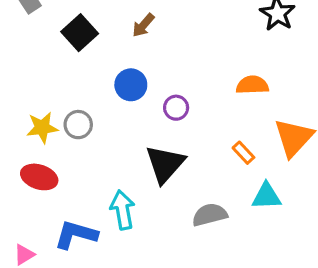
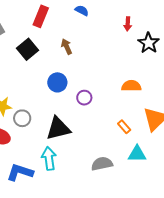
brown arrow: (143, 25) -> (67, 46), turned 112
gray circle: (78, 125) -> (22, 118), moved
black triangle: (165, 164) -> (58, 128), moved, turned 32

